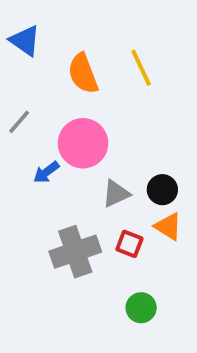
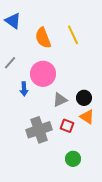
blue arrow: (46, 172) -> (24, 89), turned -56

